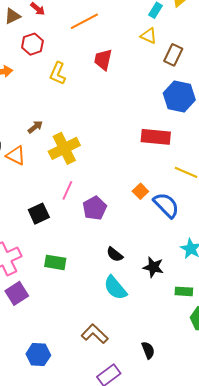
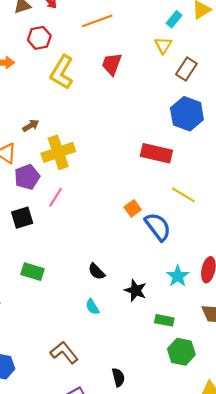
yellow triangle: (149, 36) -> (163, 45), turned 30
yellow L-shape: (58, 73) -> (62, 72), size x1.4
purple pentagon: (95, 208) -> (27, 177), moved
cyan semicircle: (115, 288) -> (92, 307), size x0.6

